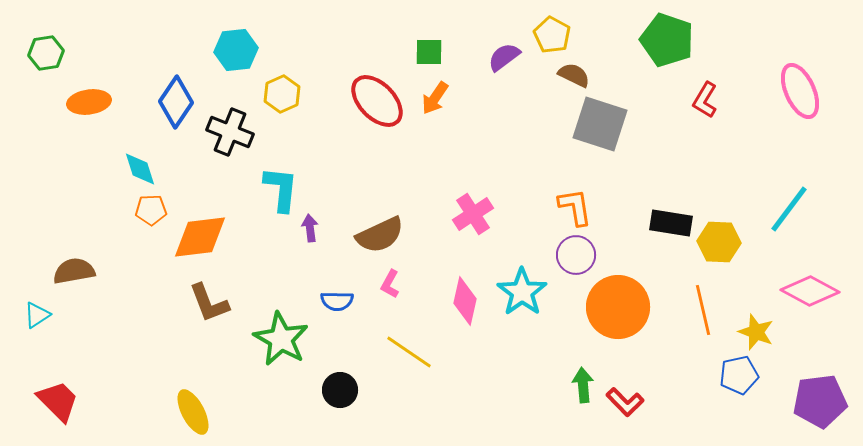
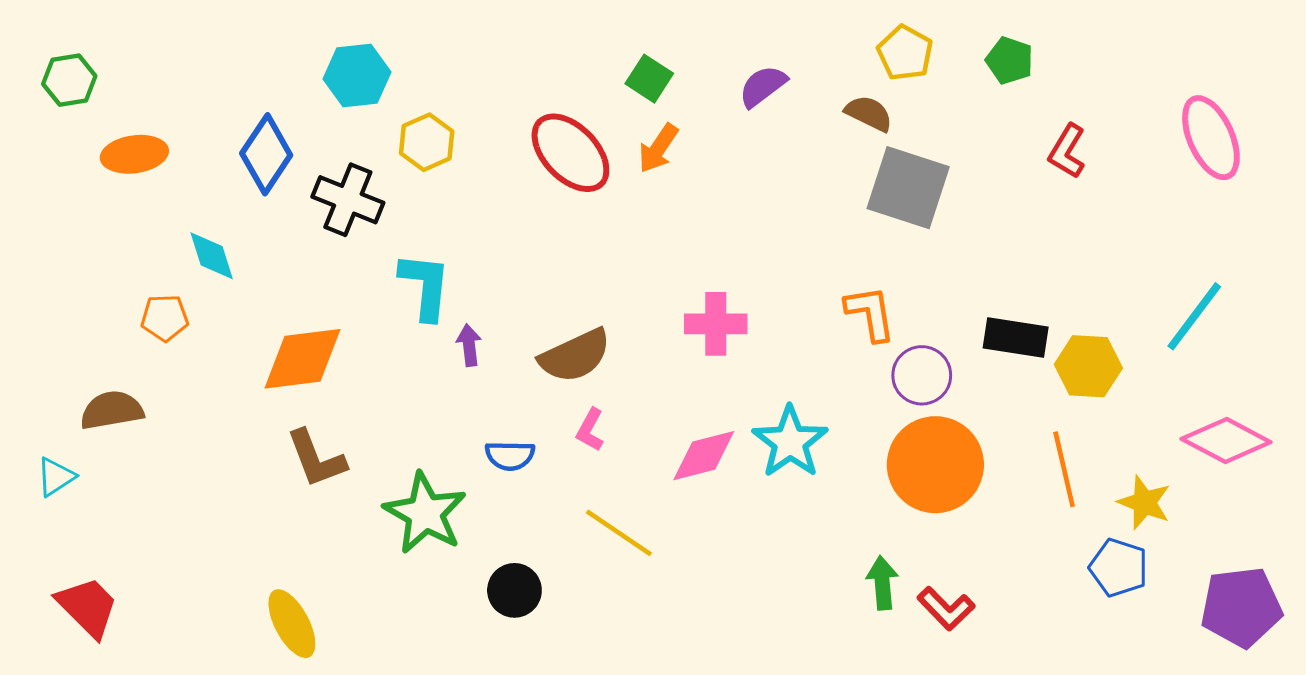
yellow pentagon: (552, 35) -> (905, 53), moved
green pentagon: (667, 40) -> (1010, 60), size x0.6
green square: (429, 52) -> (649, 79), turned 32
orange pentagon: (151, 210) -> (165, 318), moved
pink cross: (473, 214) -> (716, 324), turned 33
purple circle: (576, 255) -> (922, 375), moved
pink diamond: (465, 301) -> (704, 456), turned 63
blue pentagon: (739, 375) -> (1119, 568), turned 30

